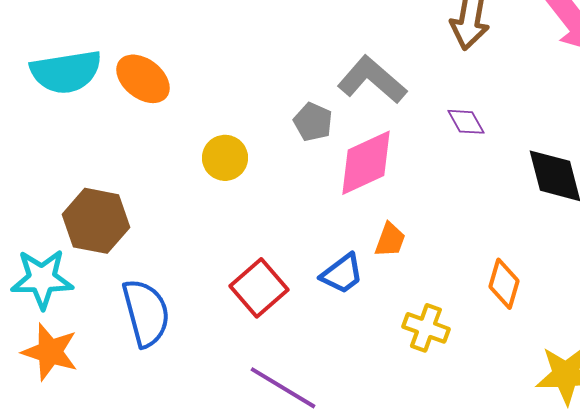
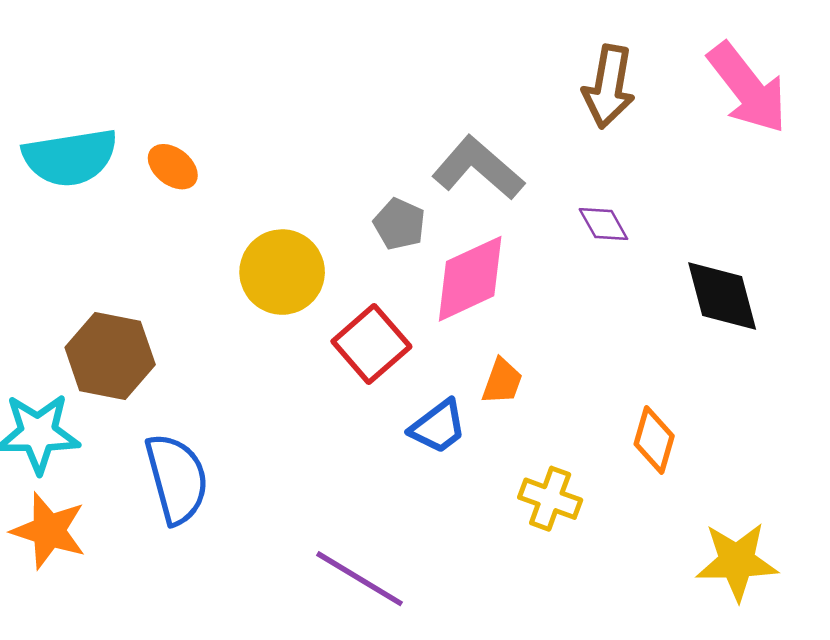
orange ellipse: (143, 79) -> (173, 167), size x0.7
yellow circle: (225, 158) -> (282, 272), size x1.4
red square: (259, 288) -> (371, 344), moved

